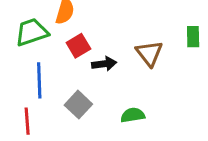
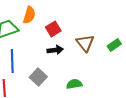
green rectangle: (193, 37) -> (114, 45), moved, turned 56
red square: (78, 46) -> (53, 29), moved

